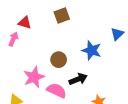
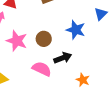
pink star: (34, 77) -> (17, 41), moved, turned -30

